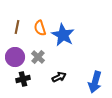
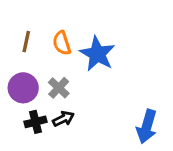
black arrow: (59, 77) -> (63, 119), moved

